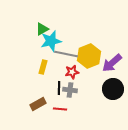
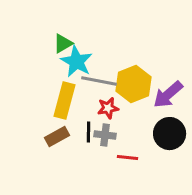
cyan star: (51, 41) -> (76, 61), turned -30
yellow rectangle: (43, 67) -> (64, 101), size x1.6
brown rectangle: (38, 104) -> (57, 137), moved
red line: (60, 109) -> (128, 158), moved

